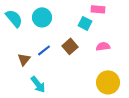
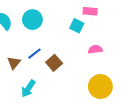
brown square: (70, 46) -> (54, 63), moved
cyan arrow: (38, 84) -> (28, 89), turned 72

